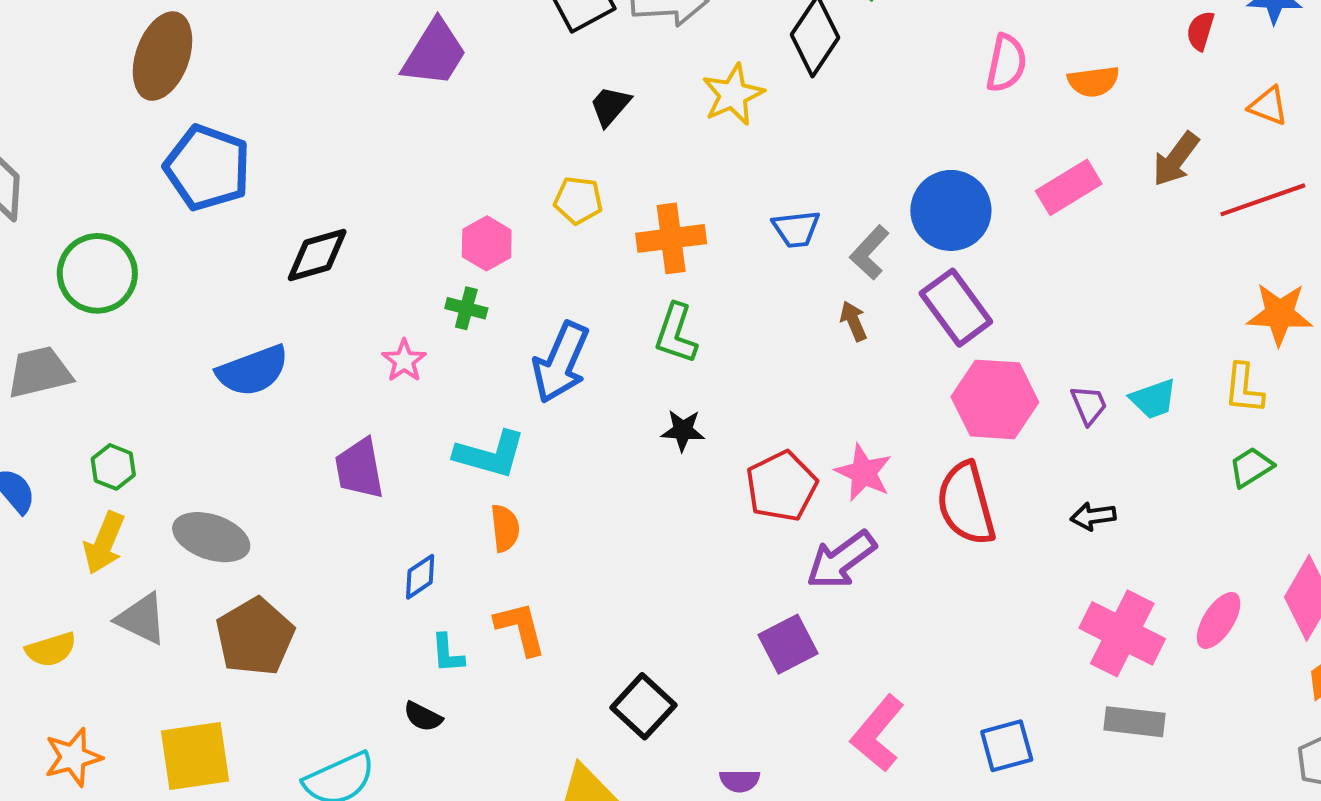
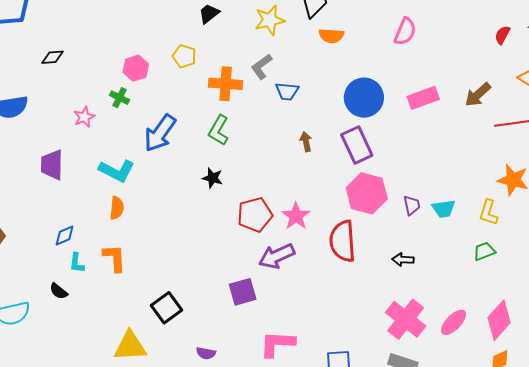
orange semicircle: (1093, 81) -> (331, 36), moved
gray L-shape: (870, 253) -> (262, 67), moved
black diamond: (317, 255) -> (52, 57), size x0.7
blue diamond: (420, 577) -> (65, 236), moved
pink L-shape: (878, 733) -> (277, 344), turned 42

